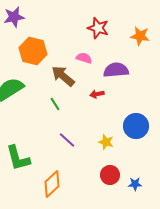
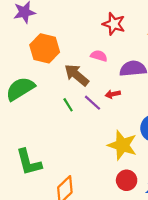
purple line: (67, 140) -> (93, 103), moved
yellow star: (106, 142) -> (122, 145), size x1.8

